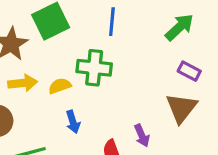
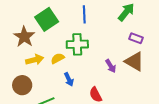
brown triangle: (181, 108) -> (134, 62), turned -30
purple arrow: (142, 136) -> (111, 66), moved

